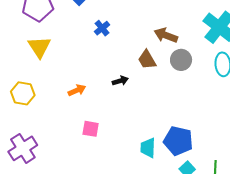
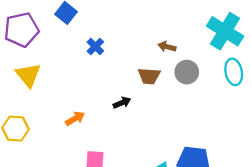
brown arrow: (166, 35) -> (167, 47), size x0.7
brown trapezoid: (147, 60) -> (149, 76), turned -50

